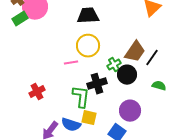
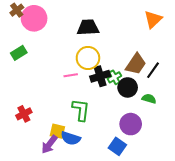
green rectangle: (20, 19) -> (19, 53), moved
black cross: (97, 84) -> (100, 76), moved
green semicircle: (159, 86) -> (149, 99), moved
red cross: (37, 92) -> (24, 114), moved
yellow square: (89, 118) -> (57, 131), moved

